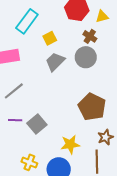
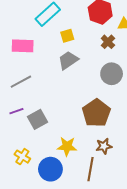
gray circle: (86, 57) -> (112, 74), moved
purple line: (15, 120) -> (16, 111), turned -32

